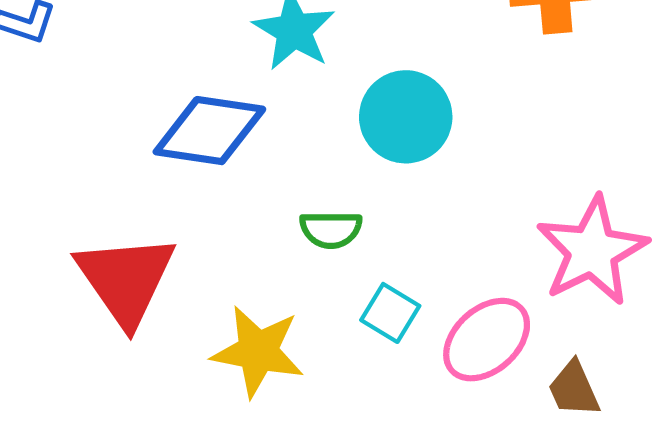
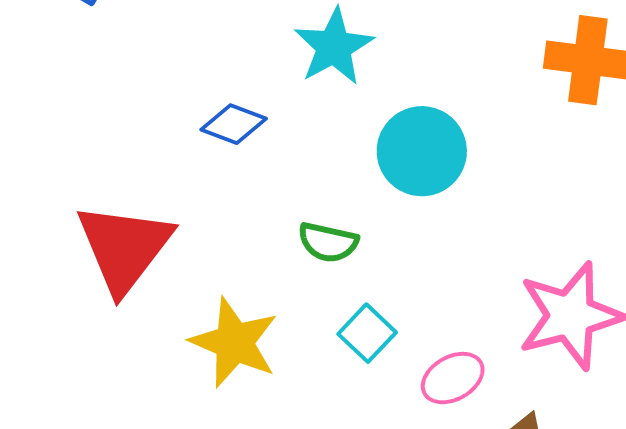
blue diamond: (209, 131) -> (234, 124), size x0.6
pink ellipse: (487, 340) -> (453, 378), size x0.7

